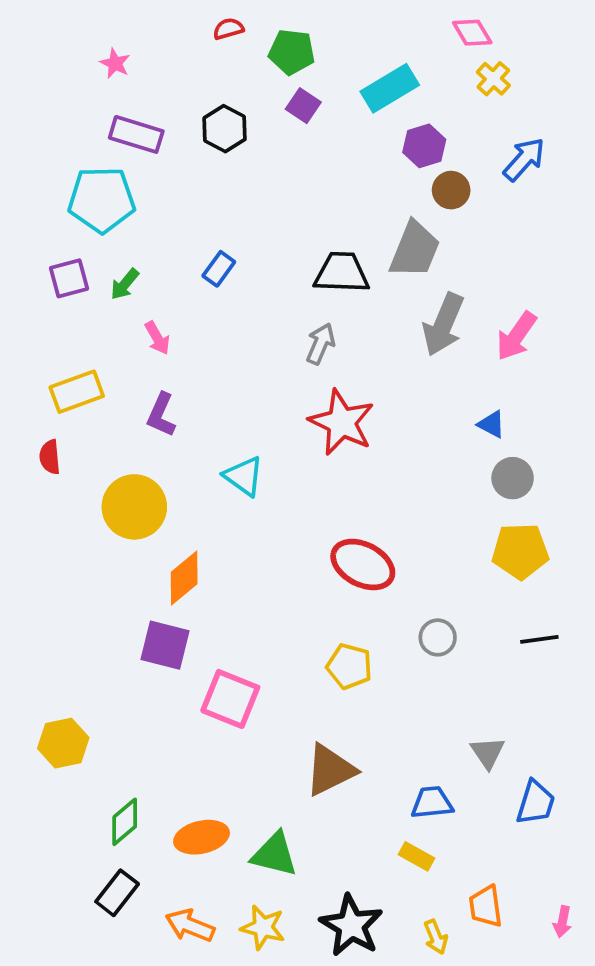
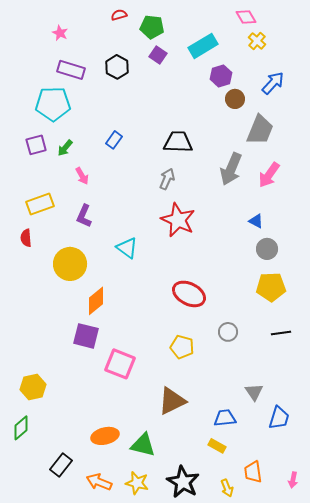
gray trapezoid: (415, 250) -> (260, 130), moved
green diamond: (125, 822) -> (21, 428), moved

